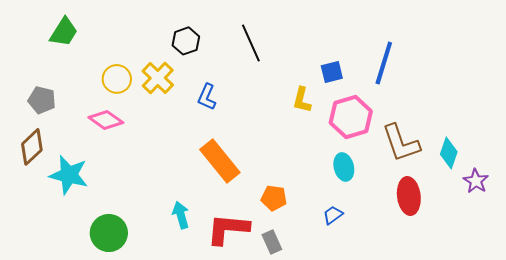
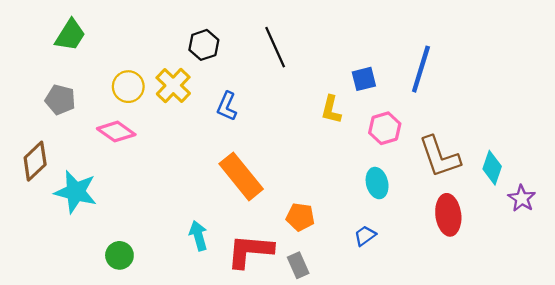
gray pentagon: (42, 100) -> (60, 100), moved
pink hexagon: (351, 117) -> (385, 128), size x0.7
green circle: (109, 233) -> (119, 255), size x0.7

